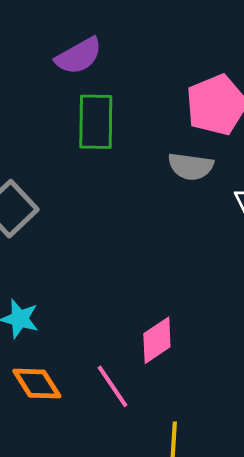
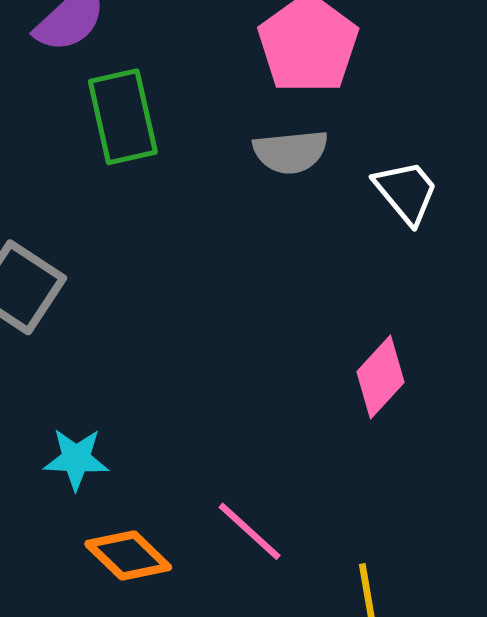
pink diamond: (157, 340) -> (380, 377), moved

